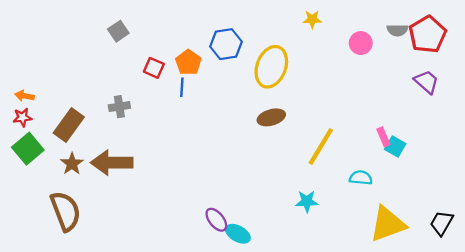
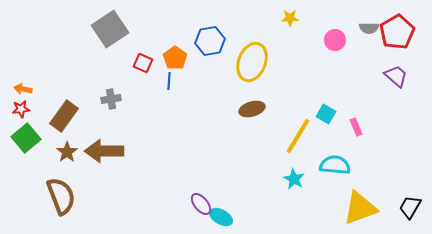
gray square: (118, 31) -> (110, 29), size x1.8
cyan square: (395, 146) -> (326, 114), moved
cyan semicircle: (361, 178) -> (335, 165), size x1.4
cyan star: (307, 201) -> (294, 179), moved, turned 30

